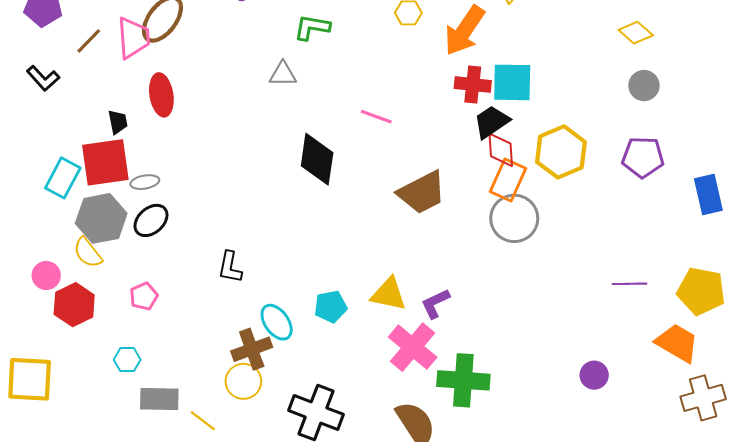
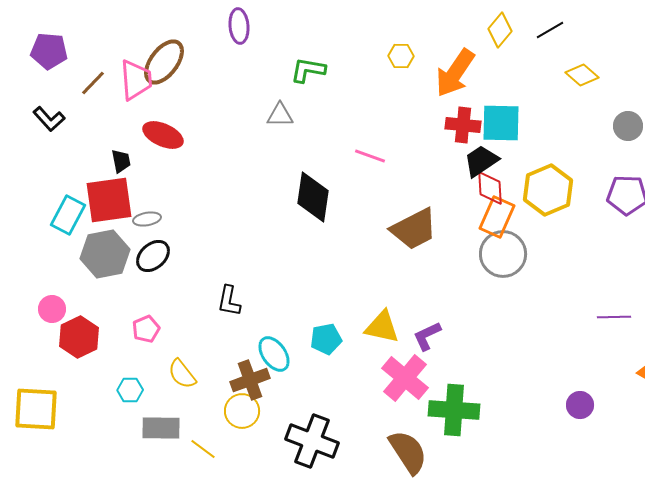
yellow diamond: (636, 33) -> (582, 75), moved
red ellipse: (161, 95) -> (163, 135), turned -57
yellow semicircle: (88, 253) -> (182, 374), moved

